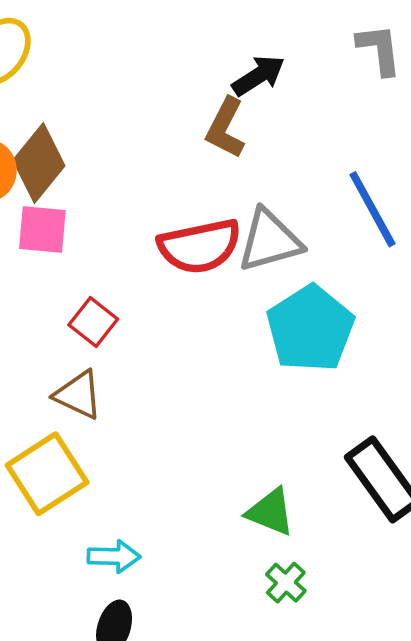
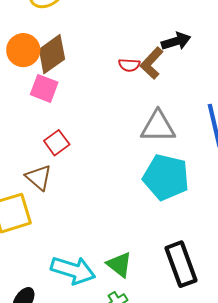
red semicircle: (200, 246) -> (129, 65), moved, size x0.5
cyan pentagon: (310, 329) -> (166, 177), turned 30
cyan arrow: (114, 556) -> (73, 270), moved, size x1.6

